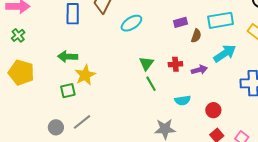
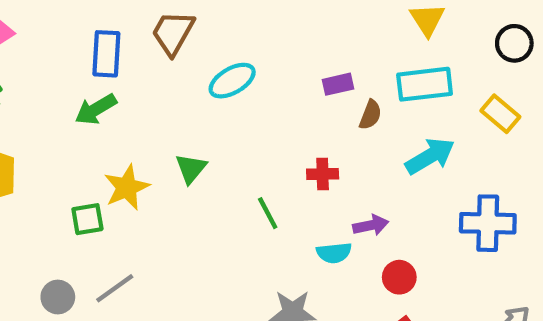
green arrow: (68, 57) -> (96, 109), moved, turned -36
green triangle: (146, 64) -> (191, 168), moved
purple arrow: (199, 70) -> (371, 225), moved

